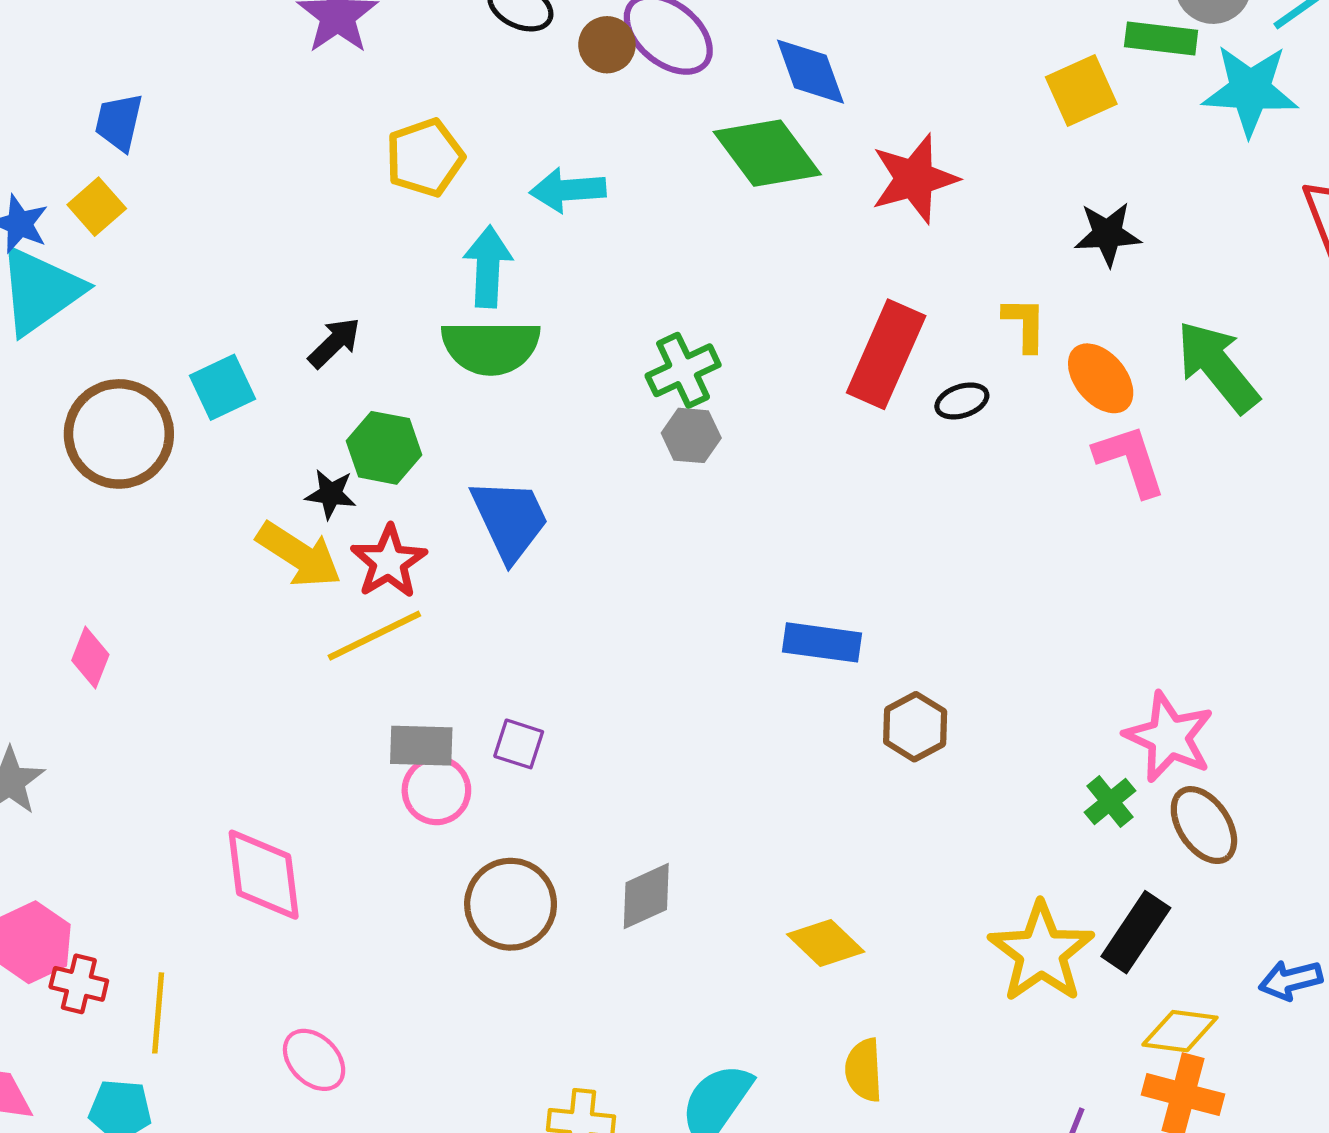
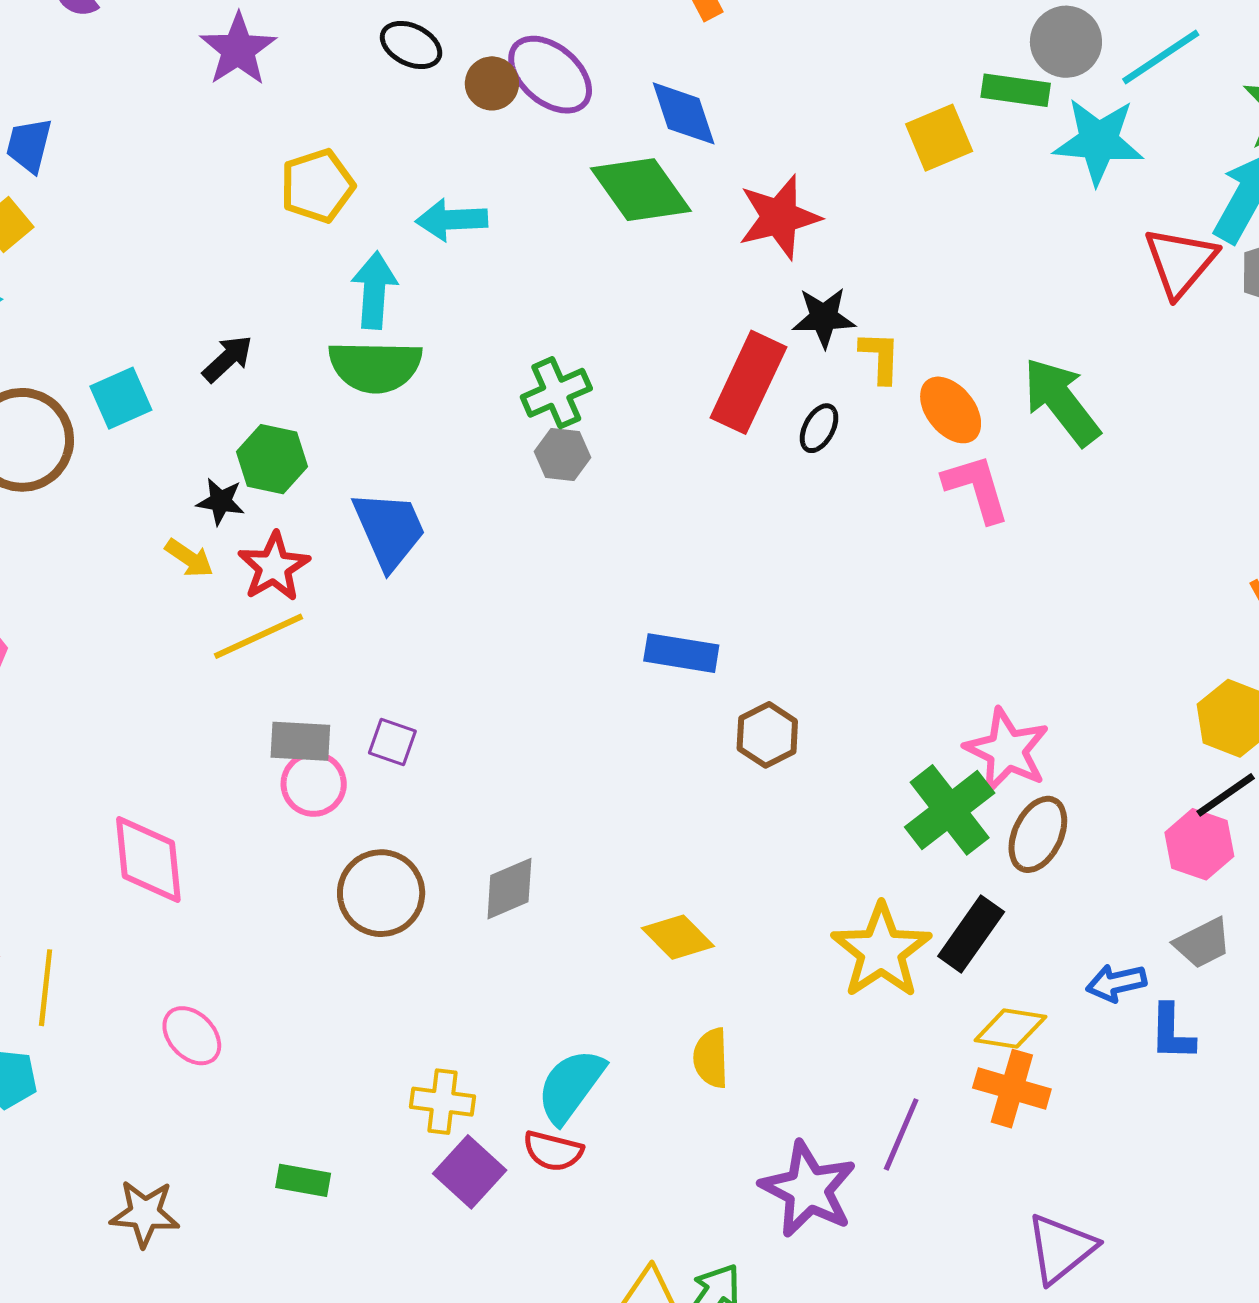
black star: (1108, 234) -> (824, 318), moved
black ellipse: (962, 401) -> (819, 428), turned -45
yellow arrow: (299, 555) -> (189, 558), size x0.6
green cross: (1110, 801) -> (950, 810), size x1.8
brown ellipse: (1204, 825) -> (1038, 834), turned 58

